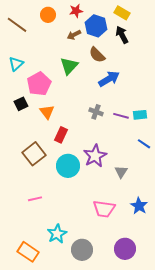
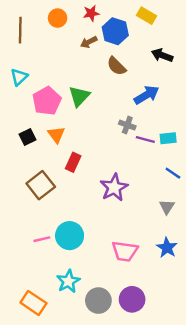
brown line: (17, 25) -> (20, 30), turned 55
black arrow: (122, 35) -> (162, 55), moved, turned -42
green triangle: (69, 66) -> (79, 96), moved
blue arrow: (109, 79) -> (146, 95), moved
black square: (21, 104) -> (27, 137), moved
gray cross: (96, 112) -> (127, 125), moved
cyan circle: (68, 166) -> (70, 236), moved
gray triangle: (121, 172) -> (167, 207), moved
purple circle: (125, 249) -> (132, 299), moved

